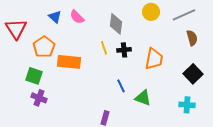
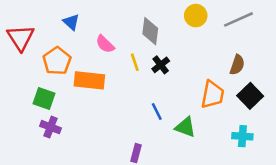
pink semicircle: (77, 17) -> (105, 44), moved
brown semicircle: (192, 38) -> (237, 65), moved, turned 35
black cross: (124, 50) -> (161, 65), turned -32
orange trapezoid: (154, 59) -> (213, 95), moved

